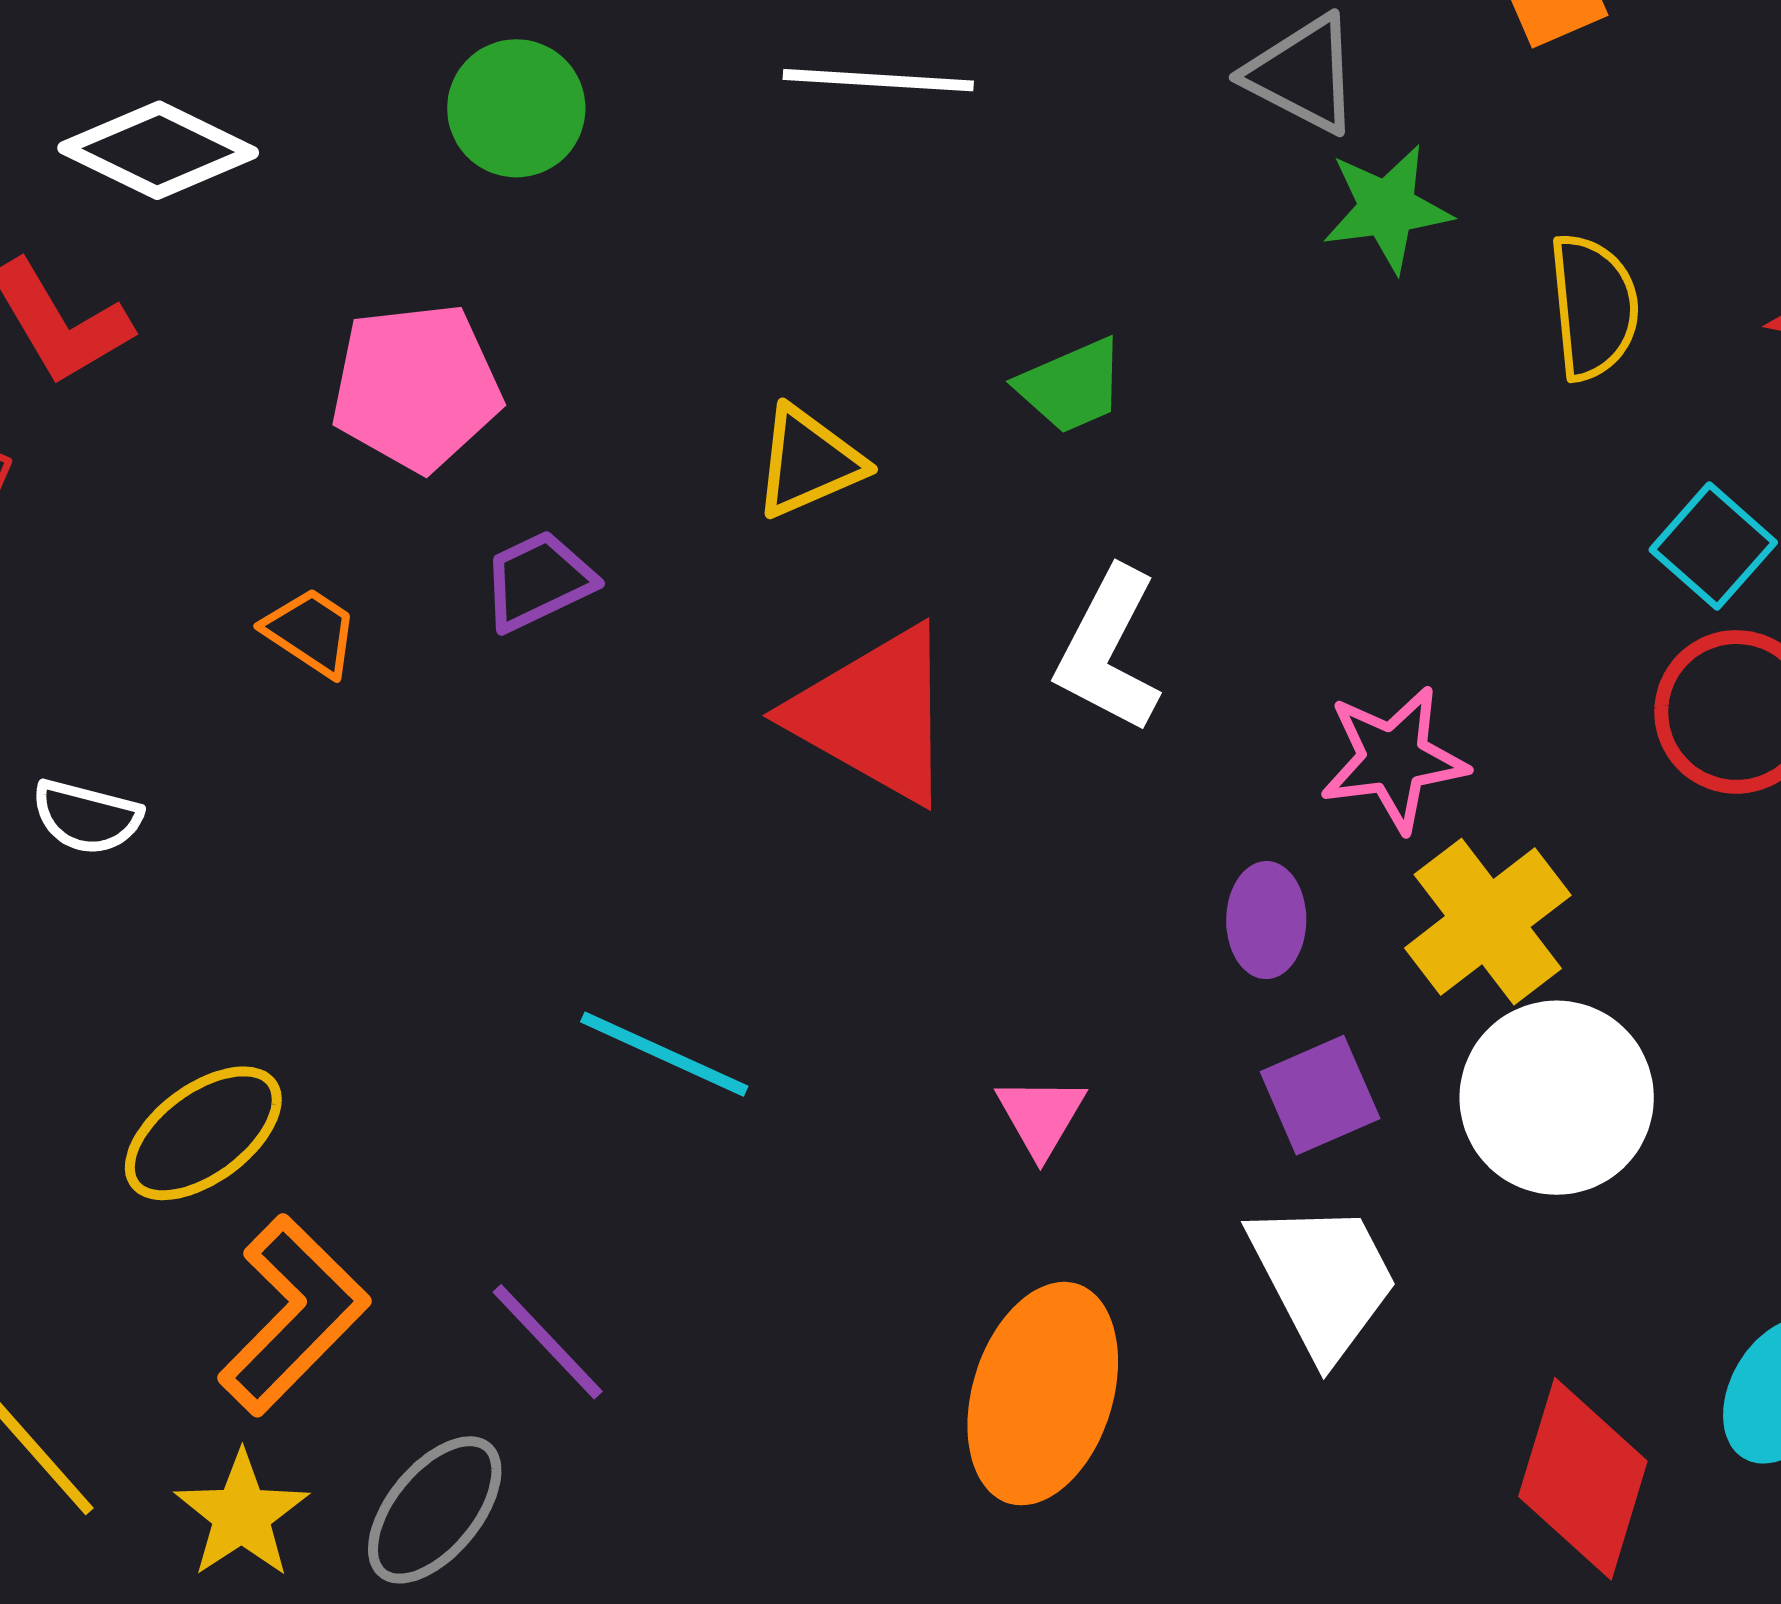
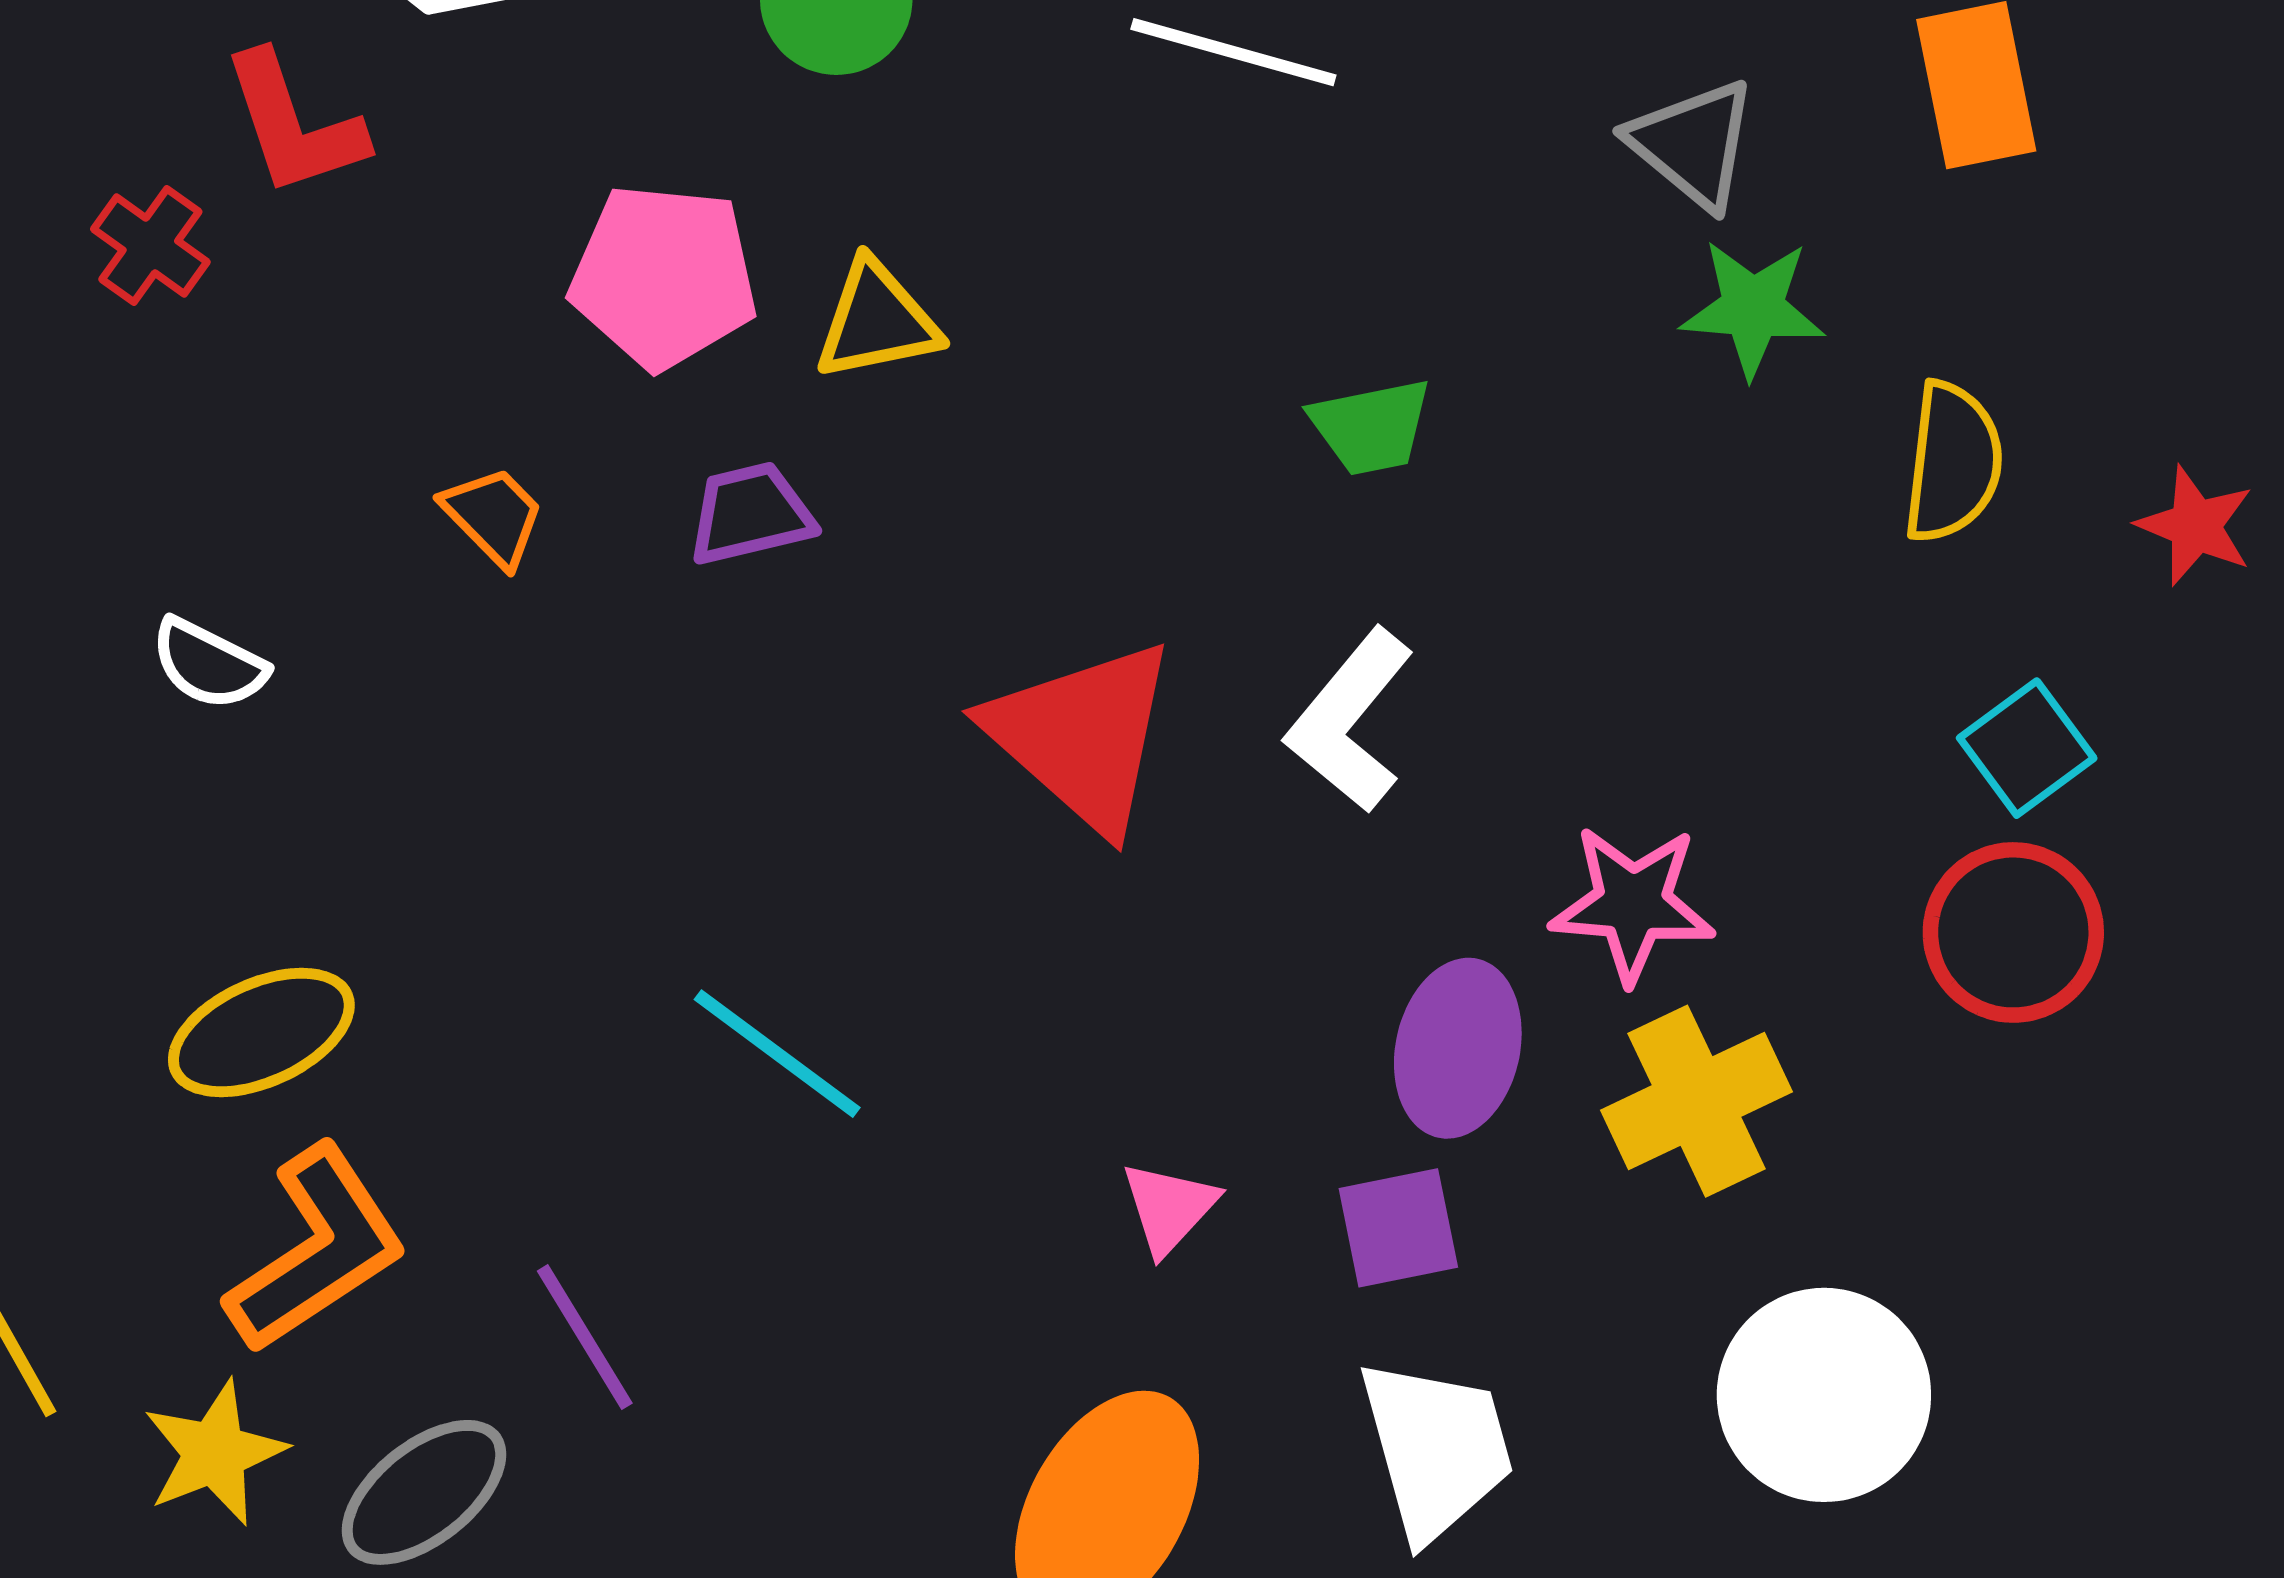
yellow triangle: (808, 462) -> (877, 321), moved
purple ellipse: (1266, 920) -> (1458, 1048), size x1.4
purple square: (1320, 1095) -> (1398, 1228), moved
white circle: (1557, 1098) -> (1824, 1395), moved

